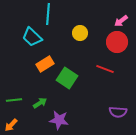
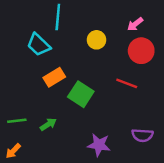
pink arrow: (121, 21) -> (135, 24), moved
purple star: (59, 120) -> (99, 145), moved

